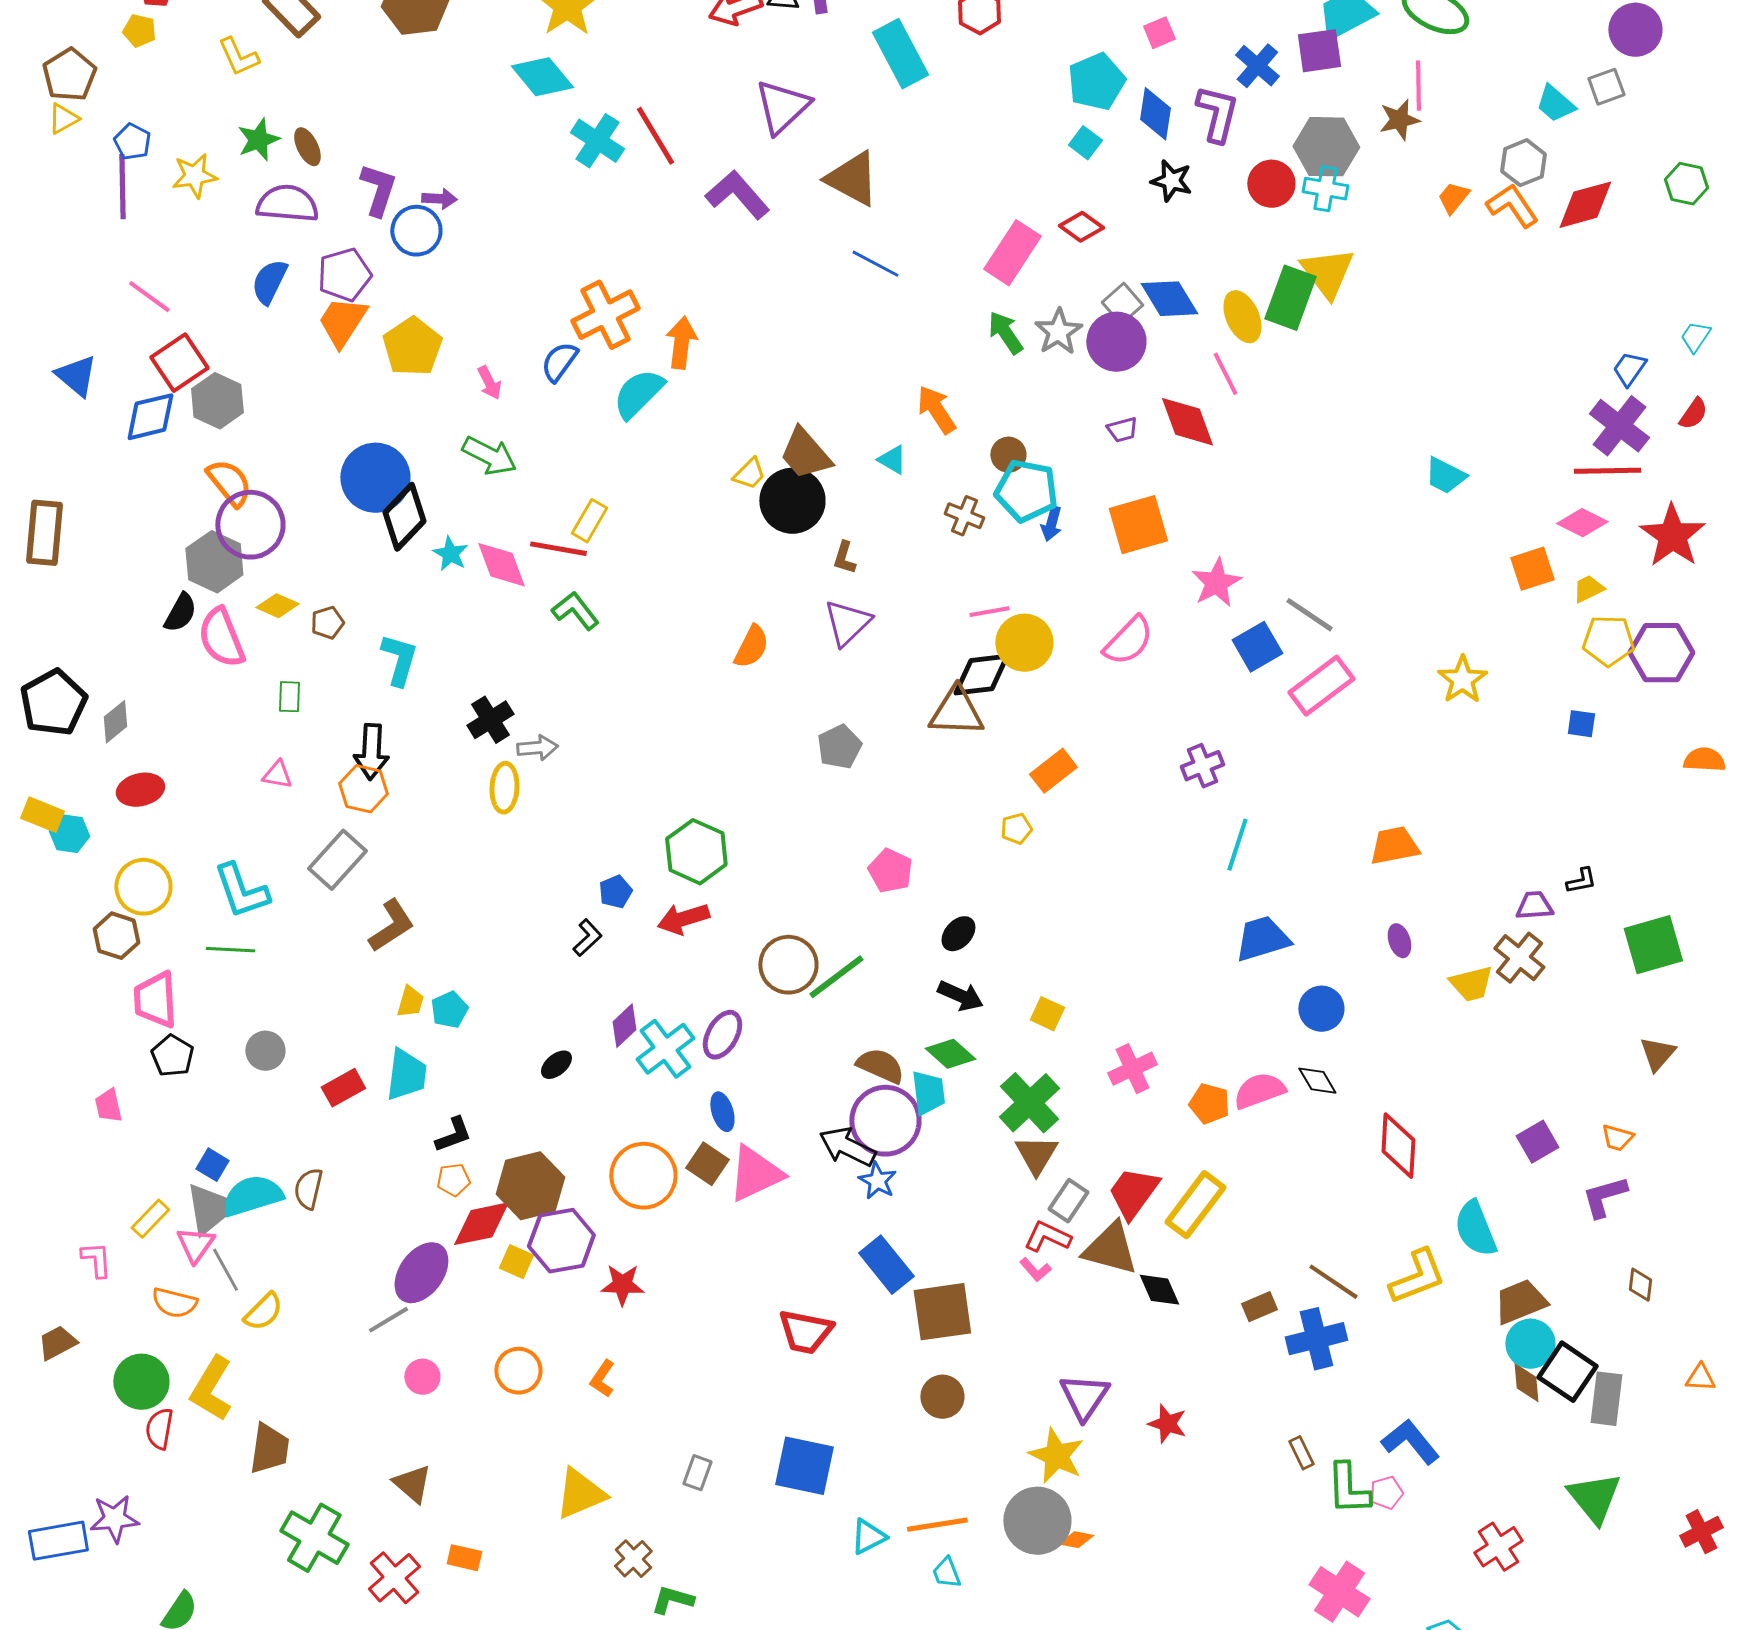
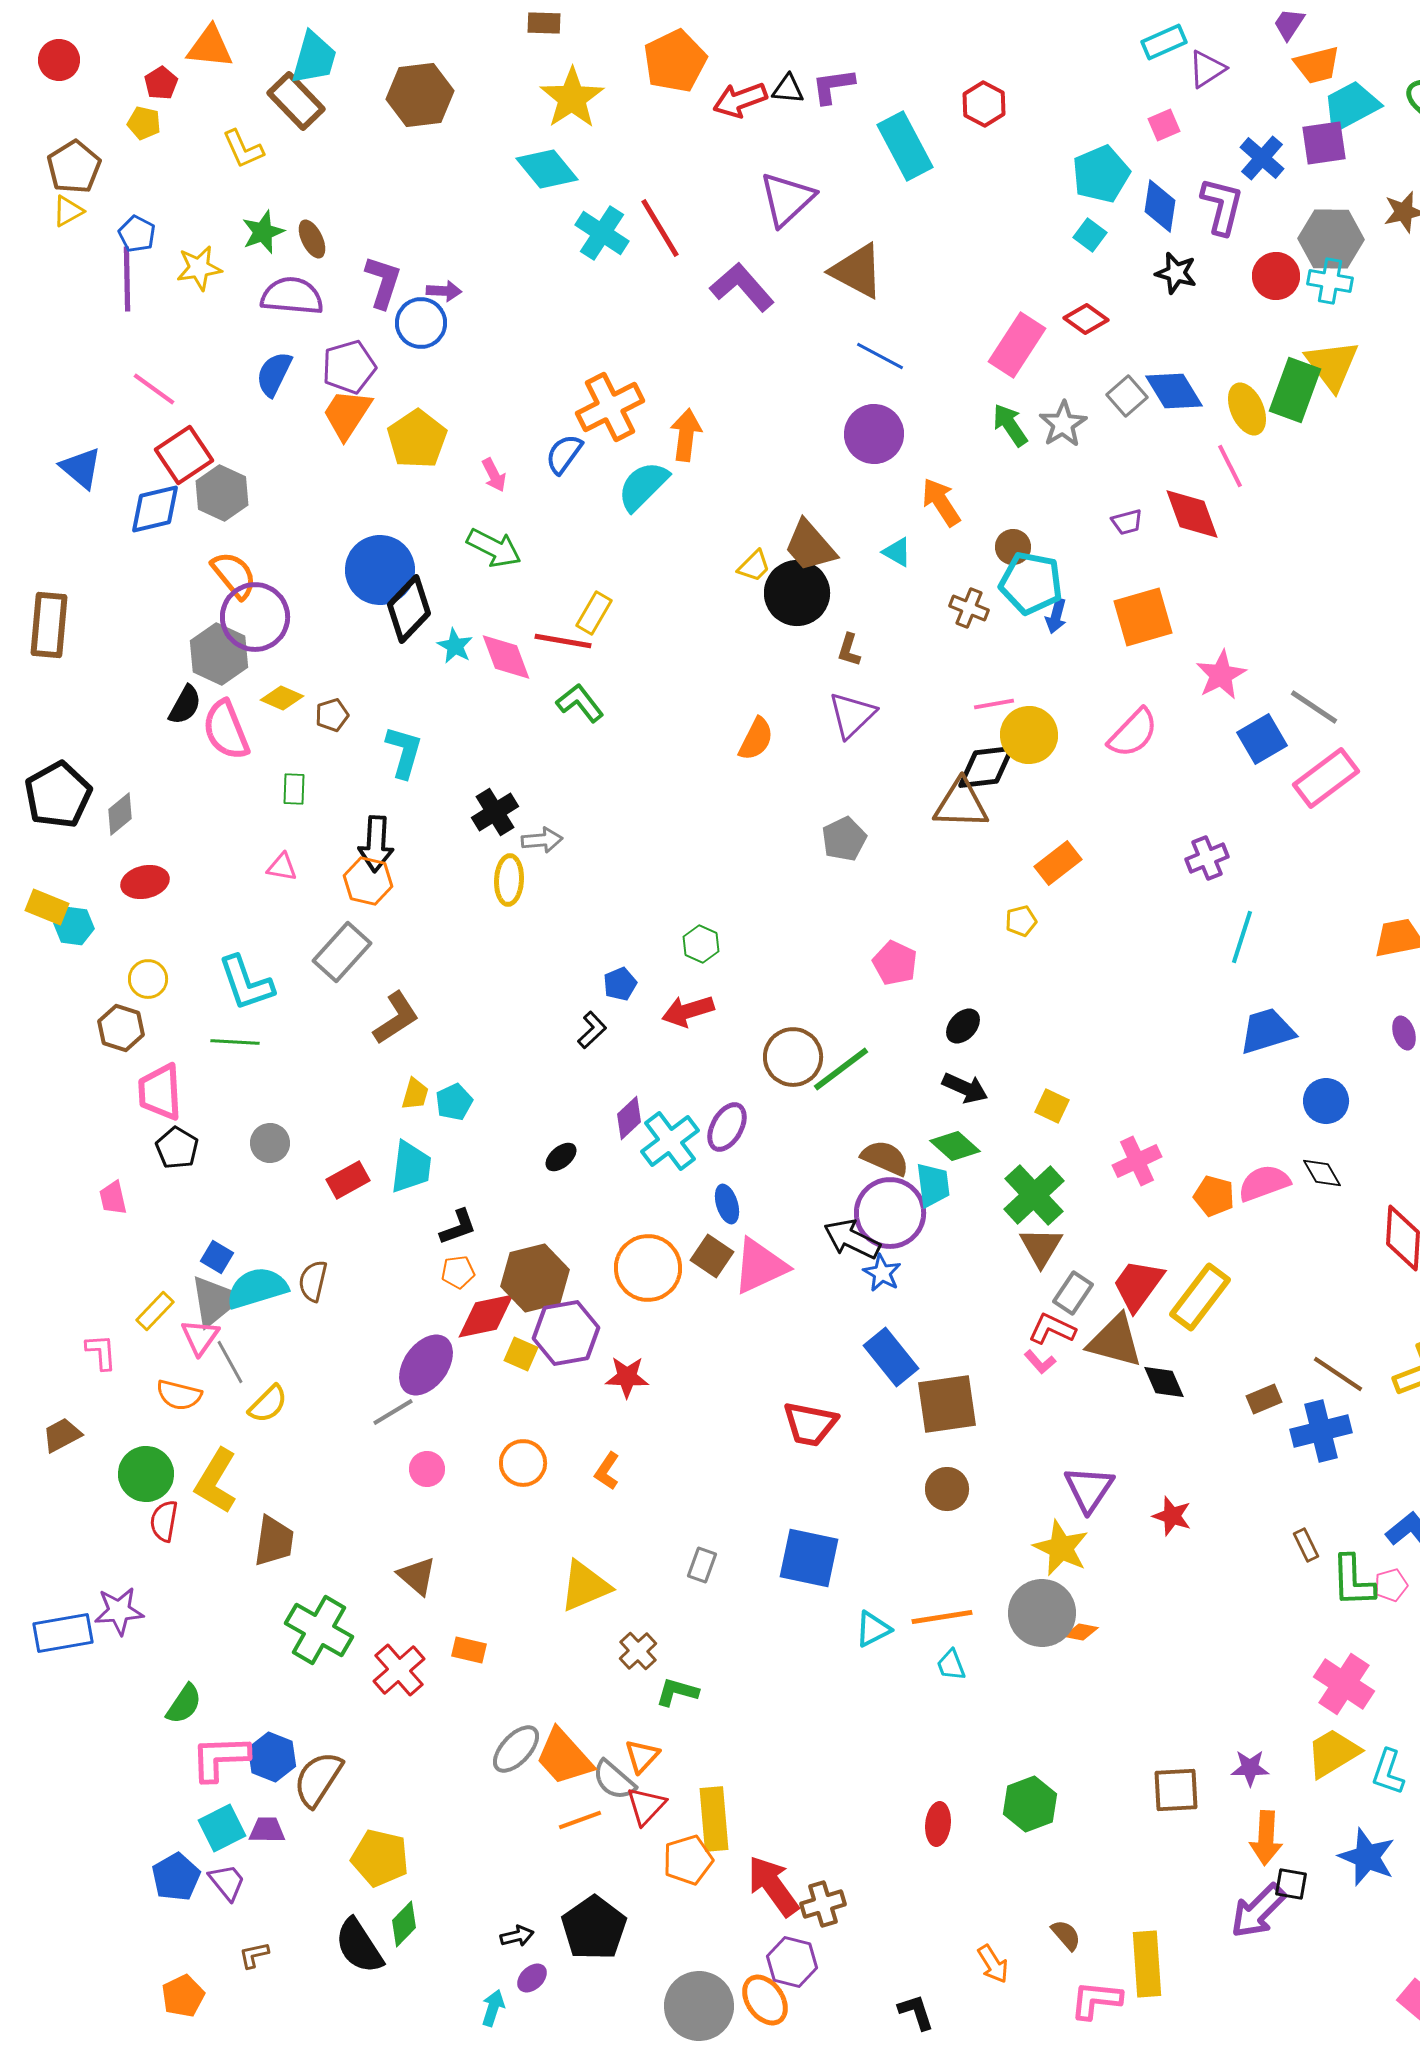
purple circle: (1116, 342) -> (874, 434), moved
green hexagon: (696, 852) -> (701, 944), size x0.6
yellow circle: (143, 887) -> (148, 979), size x0.7

